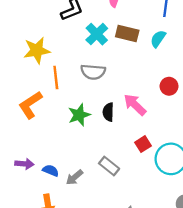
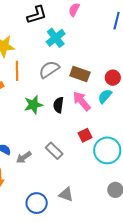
brown rectangle: (127, 33) -> (80, 74), moved
cyan semicircle: (158, 39) -> (105, 96), moved
gray semicircle: (93, 72) -> (49, 69), turned 135
red circle: (169, 86) -> (113, 78), moved

